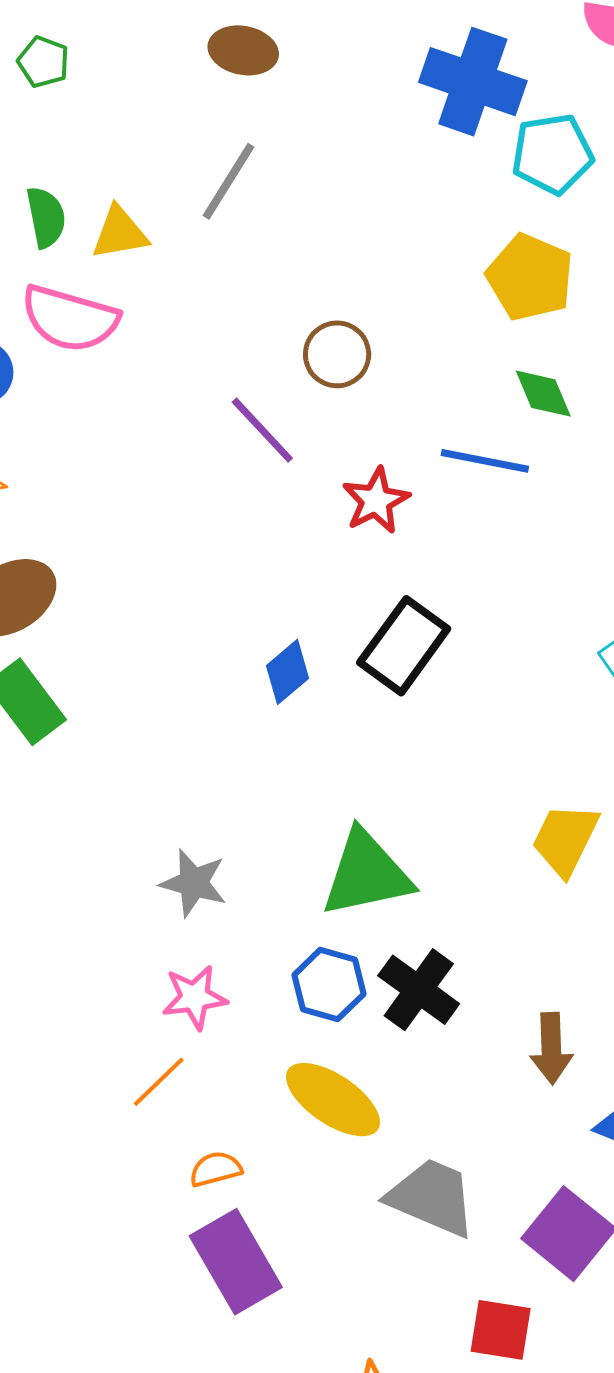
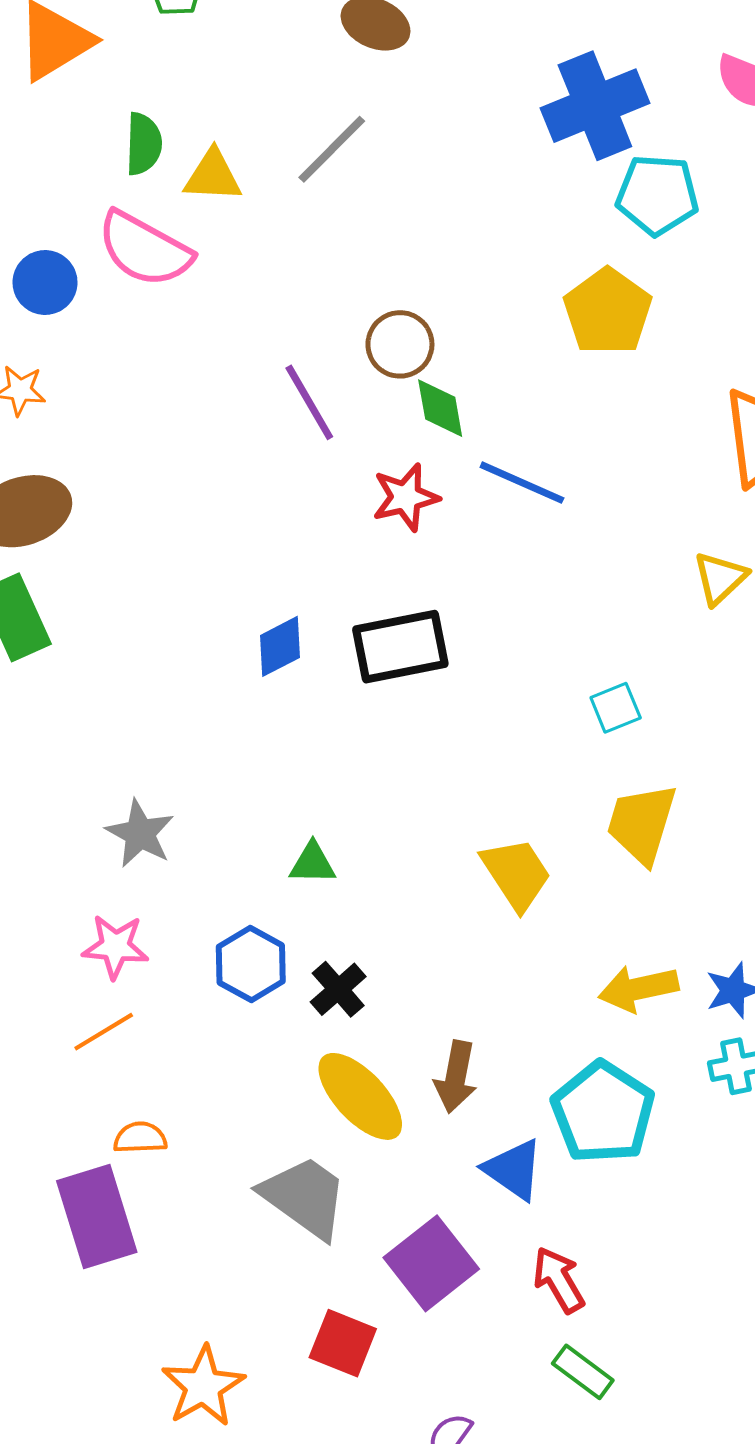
blue cross: (473, 82) -> (595, 106), turned 36
green diamond: (543, 394) -> (440, 408), moved
black rectangle: (404, 646) -> (400, 647), turned 30
yellow trapezoid: (565, 839) -> (516, 874), turned 108
green triangle: (366, 874) -> (313, 863), size x0.5
black cross: (419, 990) -> (338, 989), size x0.7
orange line: (159, 1082) -> (104, 1032), moved
yellow ellipse: (333, 1100) -> (360, 1096), moved
orange semicircle: (216, 1169) -> (140, 1138), moved

